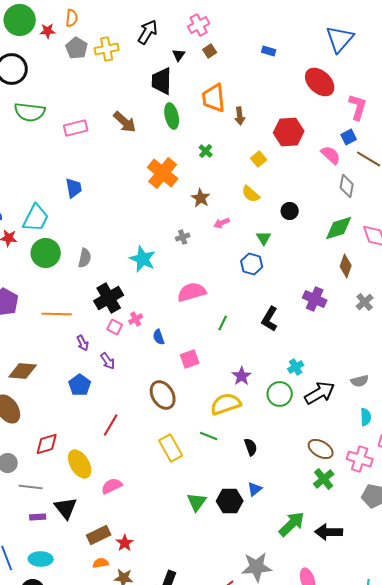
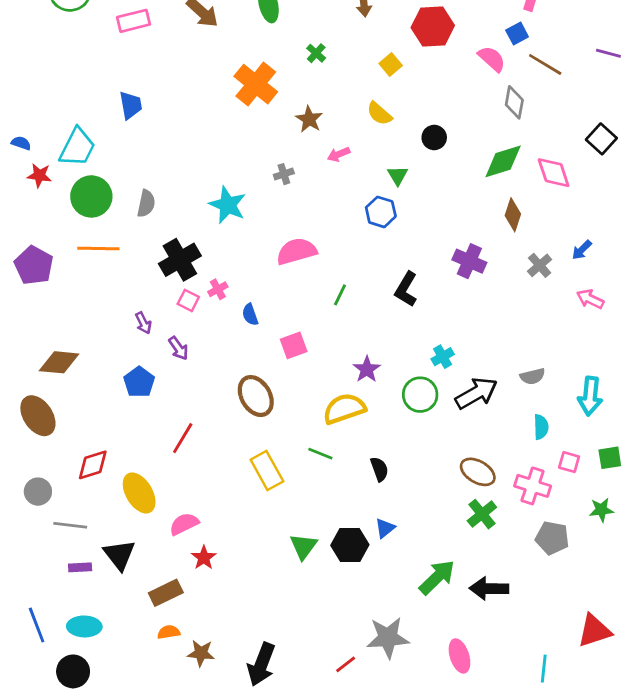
orange line: (57, 314) -> (98, 248), moved
red star: (125, 543) -> (204, 558), moved

